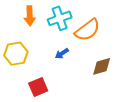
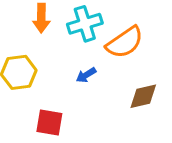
red square: (38, 87) -> (49, 123), turned 30

